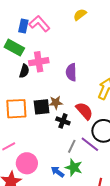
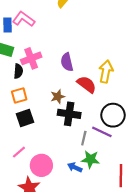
black square: (42, 107) -> (25, 118), moved
orange square: (16, 109) -> (19, 96), moved, size x0.7
red semicircle: (84, 111) -> (87, 84), moved
black cross: (63, 121) -> (69, 114), size x1.5

